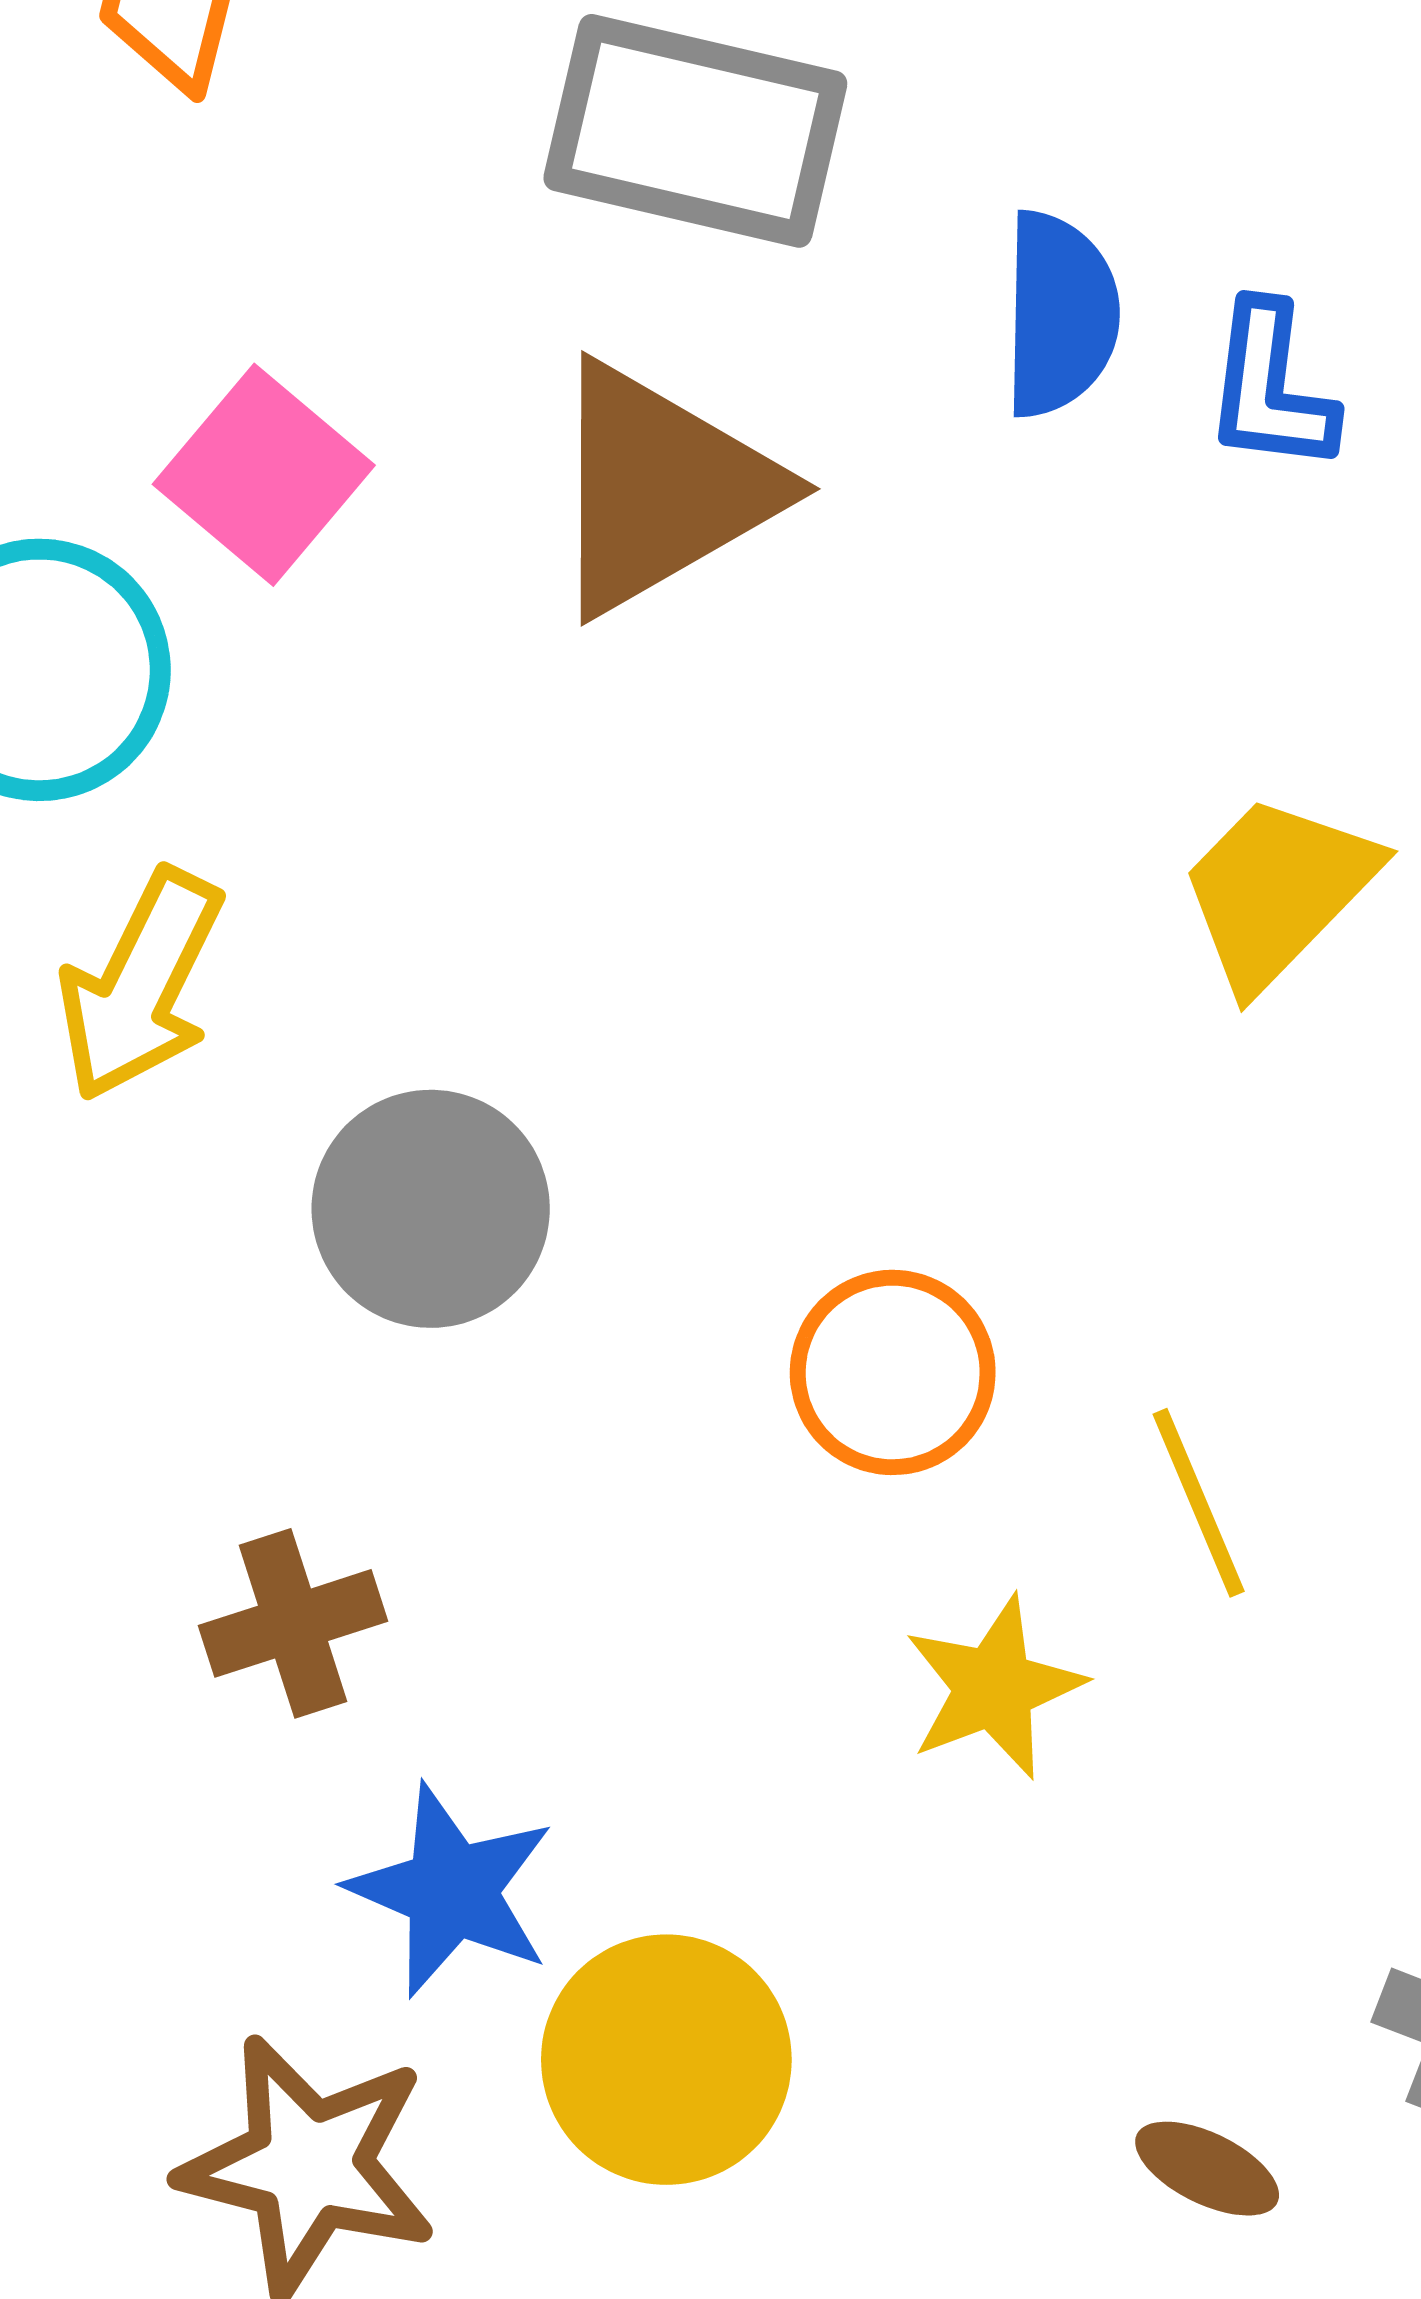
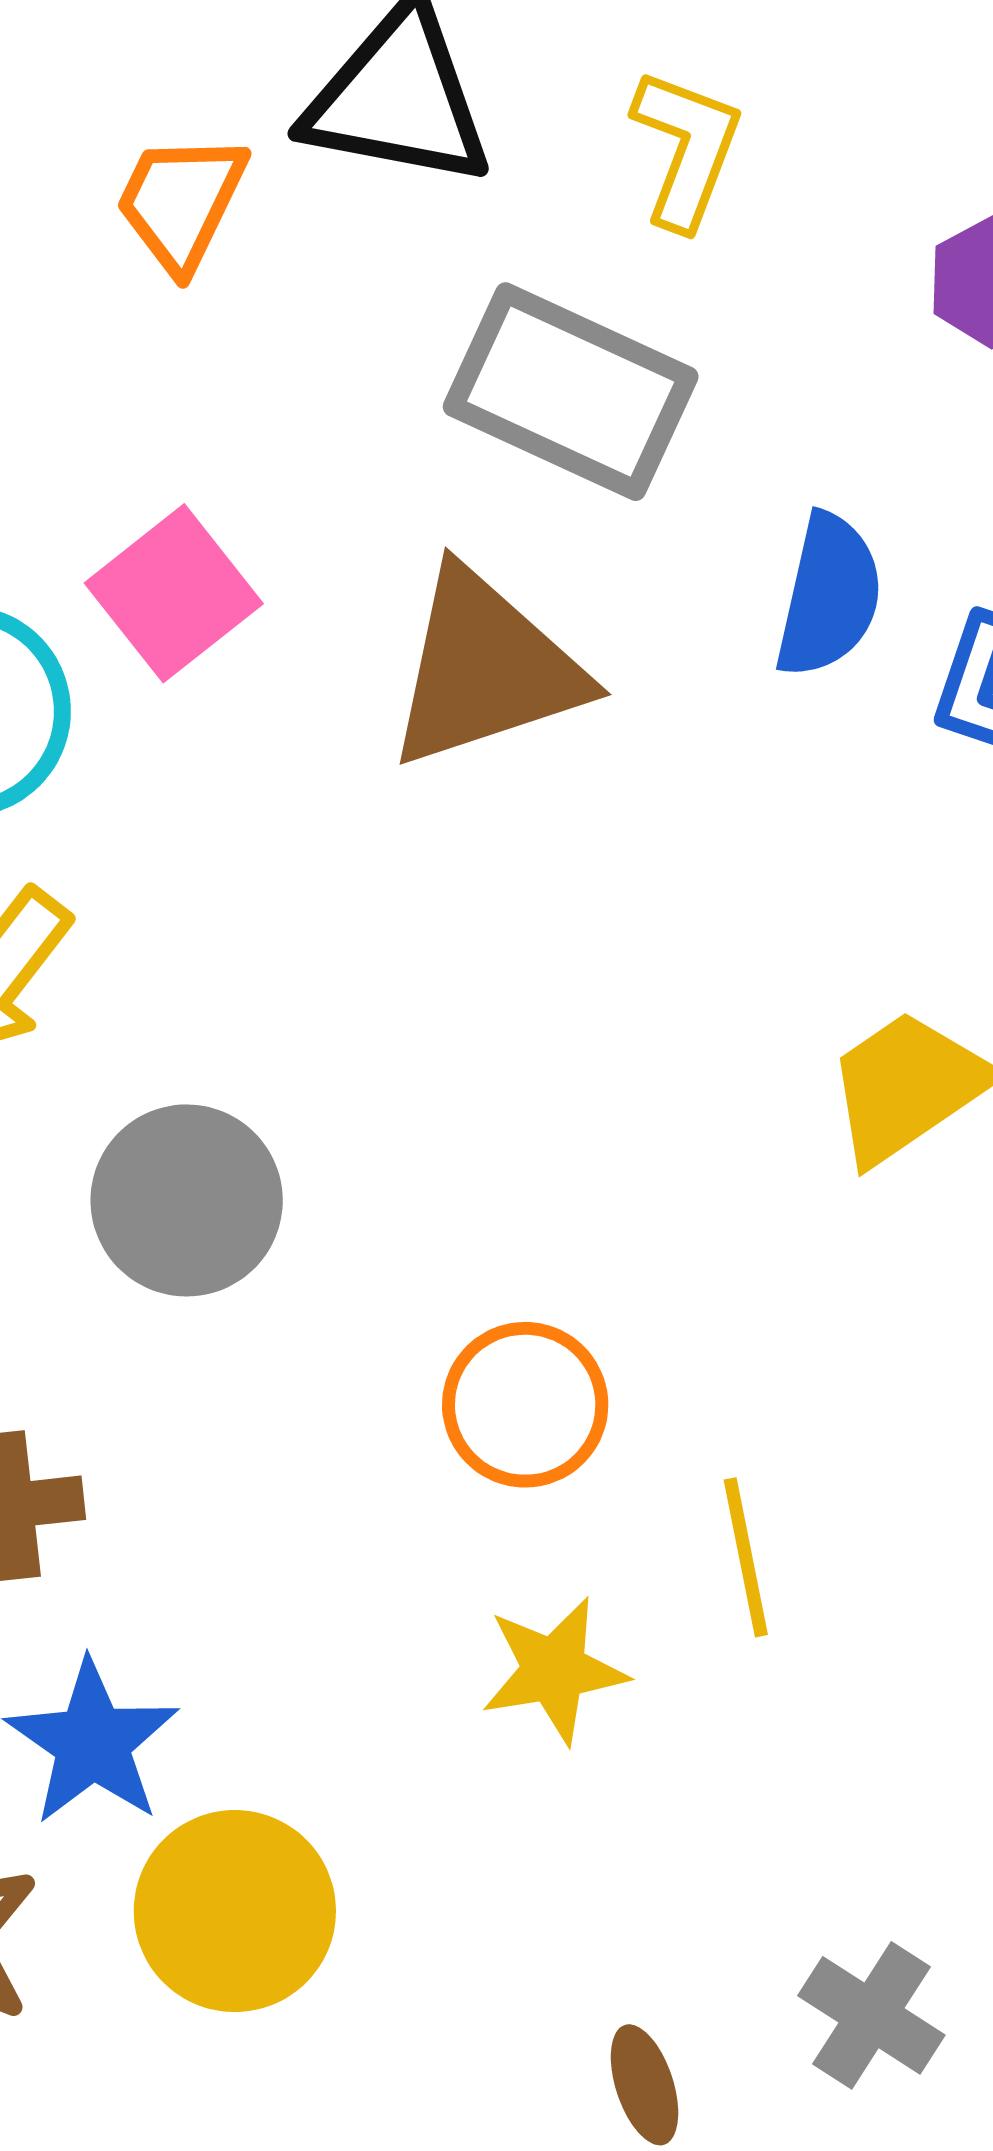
brown ellipse: (1207, 2169) -> (644, 2085), turned 34

